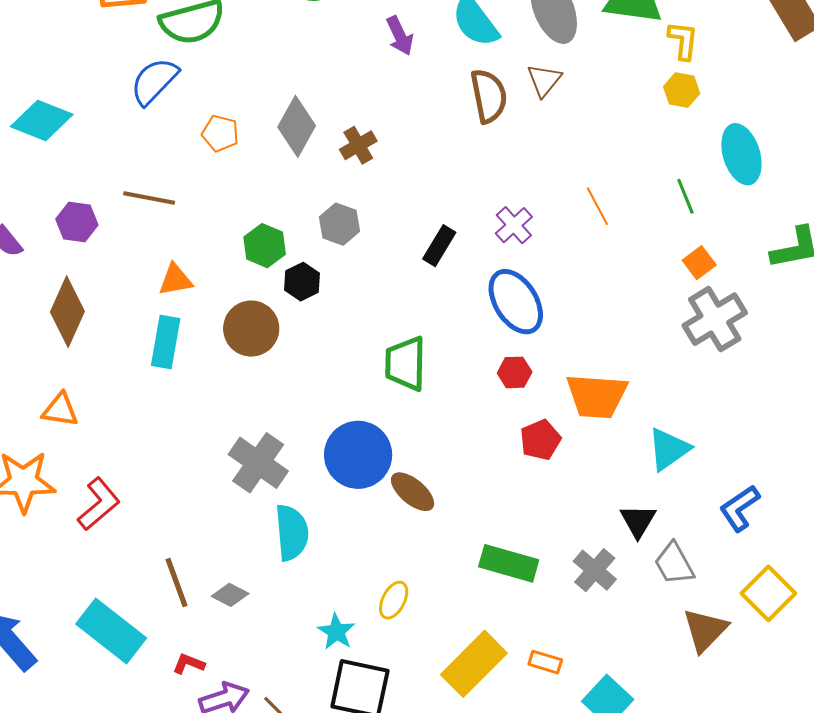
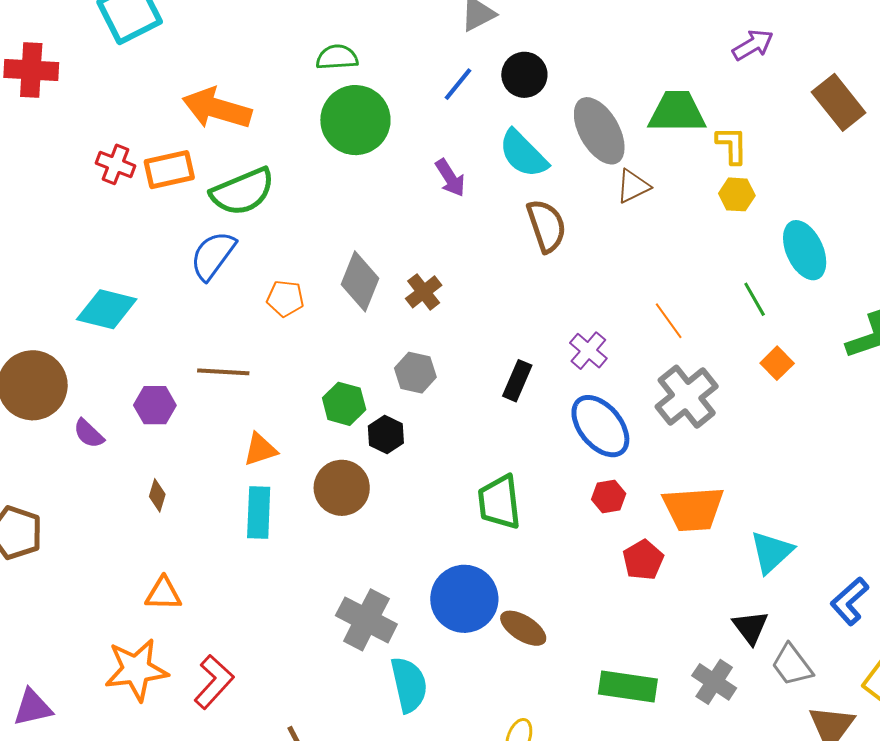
brown triangle: (544, 80) -> (633, 186), moved, turned 33
brown diamond: (67, 312) -> (157, 495), size x0.5
gray cross: (715, 319) -> (687, 397), moved

